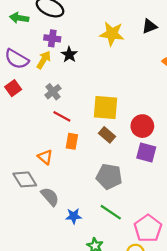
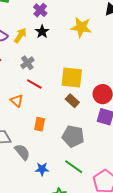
yellow star: (112, 34) -> (81, 27), moved
purple cross: (52, 38) -> (40, 10), moved, turned 32
orange rectangle: (72, 141) -> (40, 124), moved
orange triangle: (45, 157) -> (17, 101), moved

